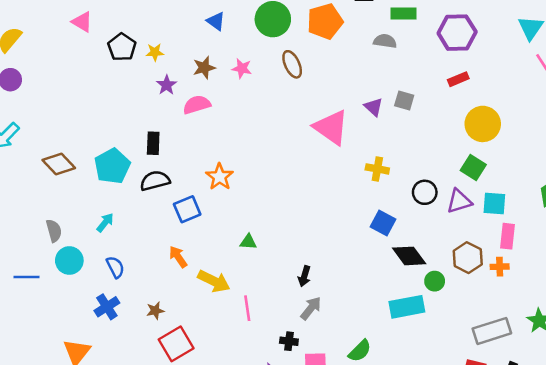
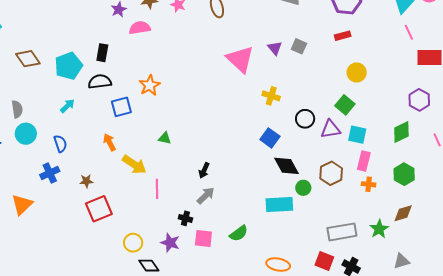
yellow circle: (483, 124) -> (357, 72), size x0.7
cyan arrow: (105, 223) -> (67, 106), moved
orange cross: (500, 267) -> (369, 184), moved

